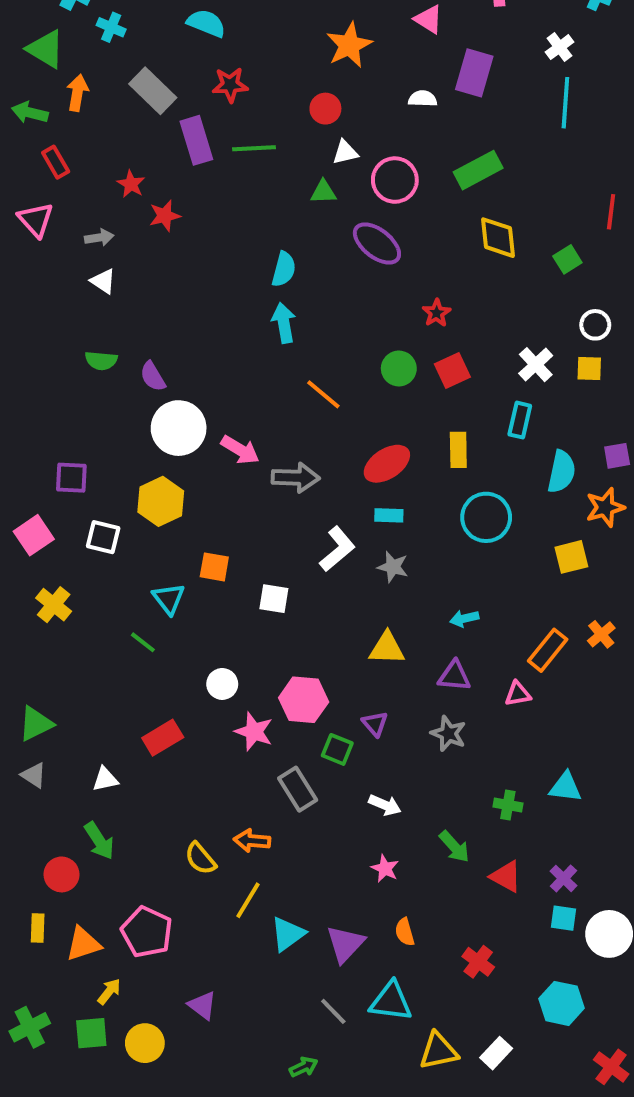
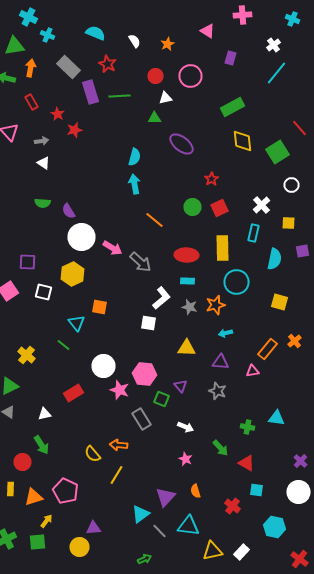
orange star: (349, 45) -> (168, 44), size x0.6
green triangle: (46, 49) -> (14, 46), turned -40
purple rectangle: (474, 73) -> (230, 58), size x0.6
red star: (230, 85) -> (108, 64), turned 30
white semicircle: (423, 99) -> (134, 41), moved, turned 56
cyan line: (565, 103) -> (276, 73), turned 35
red rectangle: (56, 162) -> (32, 102), moved
pink circle: (395, 180) -> (190, 76), moved
red line: (611, 212) -> (300, 128), turned -48
green square: (567, 259) -> (278, 152), size x1.6
yellow square: (589, 369) -> (288, 223), moved
yellow rectangle: (458, 450) -> (222, 248), size x1.4
red ellipse: (387, 464) -> (186, 255), turned 35
gray arrow: (296, 478) -> (140, 262), turned 40
orange star: (605, 507) -> (216, 305), moved
yellow square: (571, 557) -> (280, 302), turned 30
white square: (274, 599) -> (148, 323), moved
yellow cross: (54, 605) -> (26, 355), moved
white circle: (222, 684) -> (104, 366), size x1.5
purple cross: (563, 878) -> (300, 461), moved
cyan square: (563, 918) -> (256, 490), moved
cyan triangle: (288, 934) -> (140, 514), moved
purple triangle: (202, 1005) -> (94, 528), turned -42
yellow circle: (145, 1043) -> (80, 547), moved

